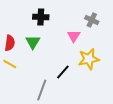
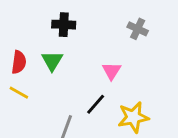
pink triangle: (74, 36) -> (112, 71), moved
yellow star: (89, 59) -> (133, 117), moved

